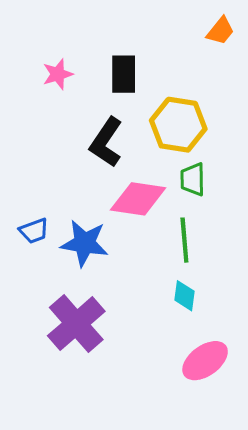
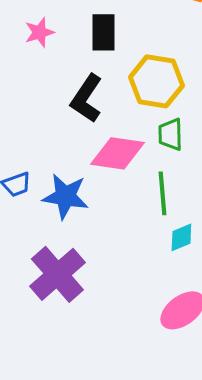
cyan diamond: (184, 296) -> (181, 237), moved, turned 60

